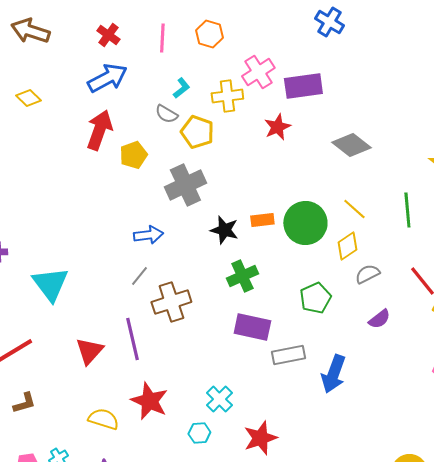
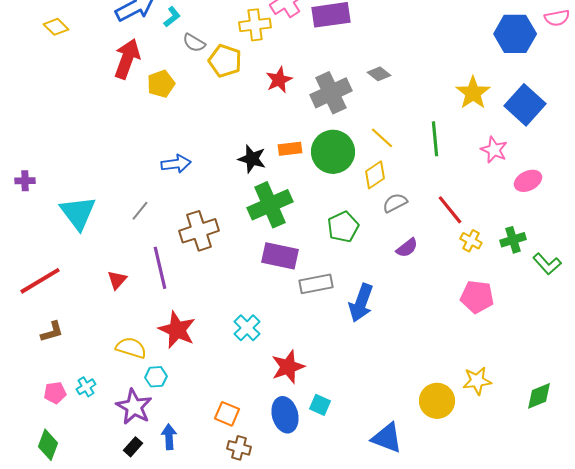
cyan L-shape: (181, 88) -> (172, 17), moved
red star: (277, 127) -> (279, 80), moved
gray diamond: (351, 145) -> (379, 74), size x0.6
gray cross: (185, 185) -> (331, 93), moved
gray line: (139, 276) -> (140, 211), moved
green cross: (242, 276) -> (270, 205), size x1.4
red triangle: (89, 351) -> (117, 280), size x0.7
cyan hexagon: (199, 433) -> (156, 377), moved

